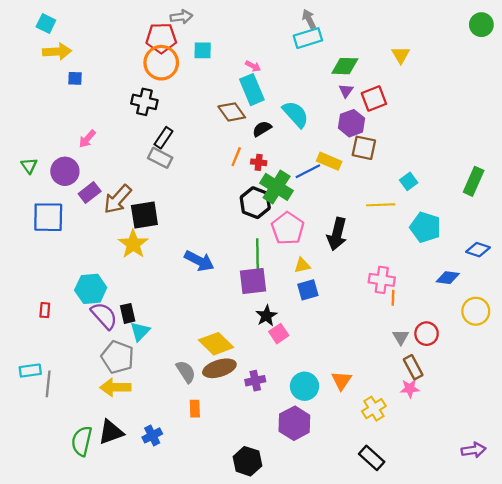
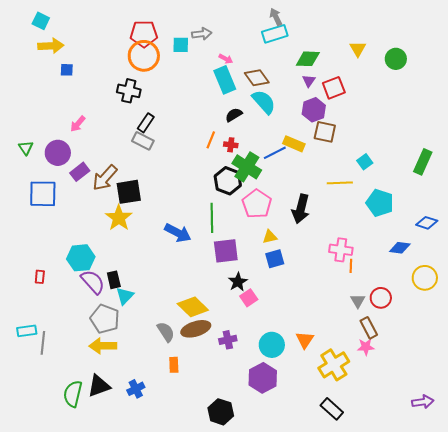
gray arrow: (181, 17) -> (202, 34), moved
green circle: (481, 25) -> (396, 59), moved
brown diamond: (232, 112) -> (257, 78), moved
green line: (257, 255) -> (212, 218), moved
yellow cross: (374, 409) -> (334, 365), size x1.4

